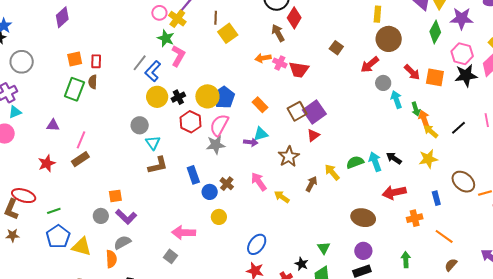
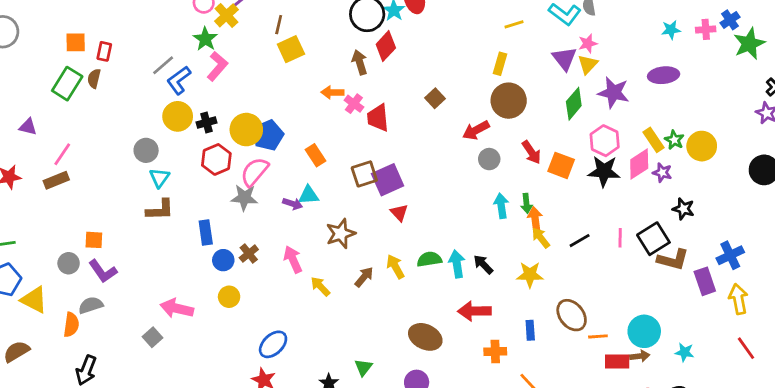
red trapezoid: (299, 70) -> (378, 118), turned 65
cyan arrow: (396, 99) -> (501, 206), moved
red triangle: (313, 135) -> (399, 213), moved, turned -48

